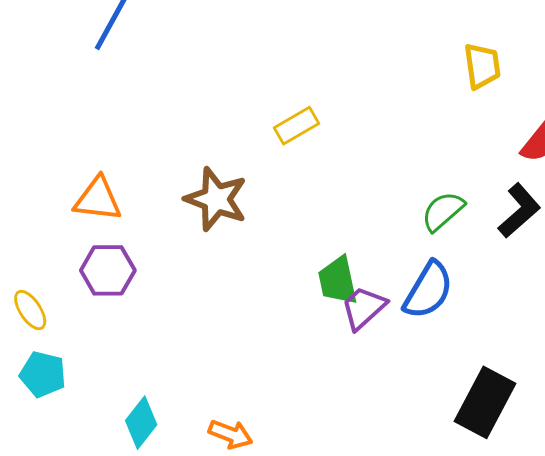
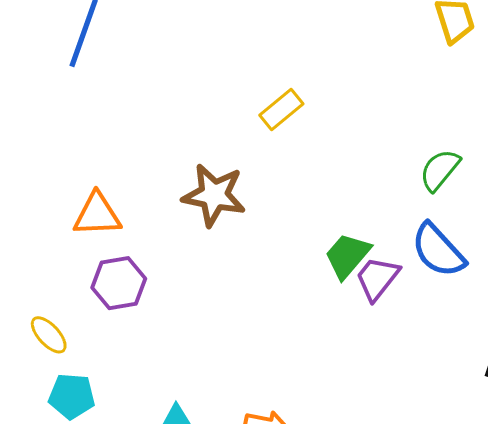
green trapezoid: (338, 281) -> (347, 256), turned 62
blue semicircle: (428, 290) -> (438, 250), turned 116

